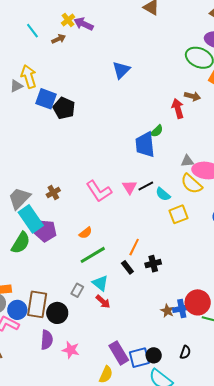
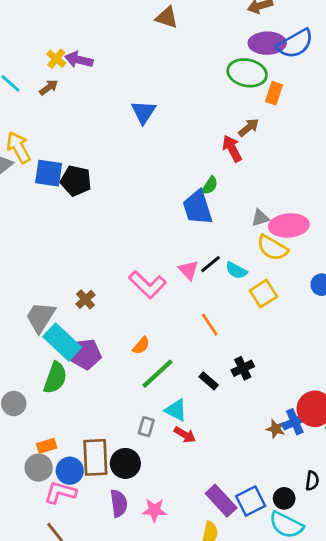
brown arrow: (192, 96) -> (249, 128), turned -42
orange line: (134, 247) -> (210, 325), moved, turned -48
black circle: (154, 355) -> (284, 498), moved

